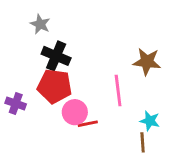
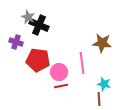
black cross: (56, 56) -> (39, 25), moved
purple cross: (16, 104) -> (16, 42), moved
pink circle: (75, 112) -> (59, 72), moved

